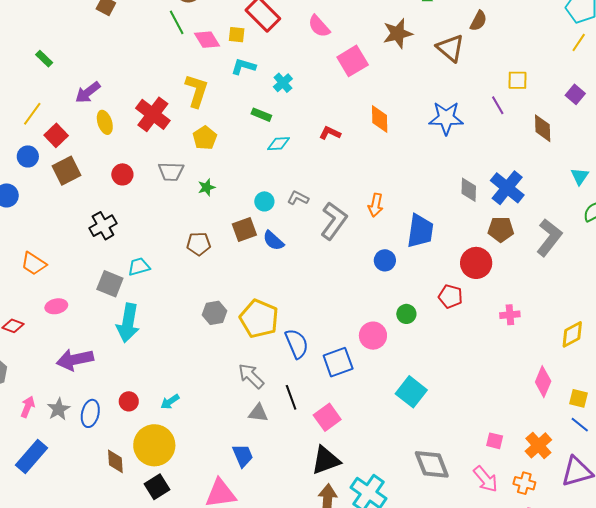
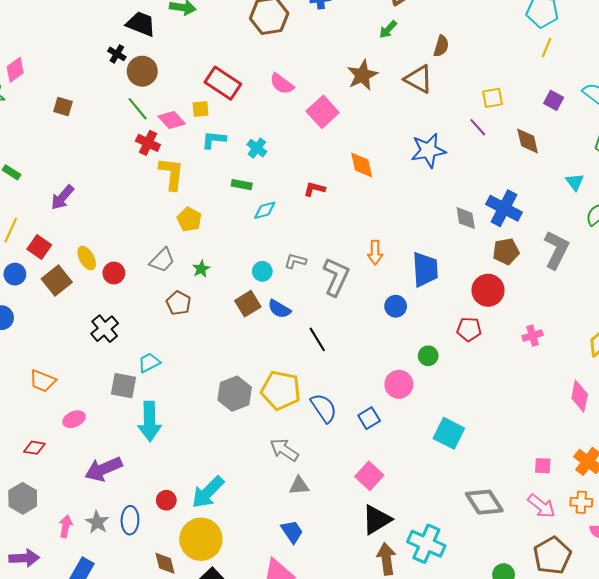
red cross: (153, 114) -> (148, 143), moved, size x0.7
yellow ellipse: (105, 122) -> (87, 258), moved
gray trapezoid: (171, 172) -> (162, 260), turned -36
brown pentagon: (199, 244) -> (179, 303), moved, turned -30
gray hexagon: (214, 313) -> (235, 394), size x1.4
blue square: (338, 362) -> (369, 418), size x0.7
black line: (291, 397) -> (317, 339), moved
cyan arrow: (170, 402) -> (208, 492), size x1.8

